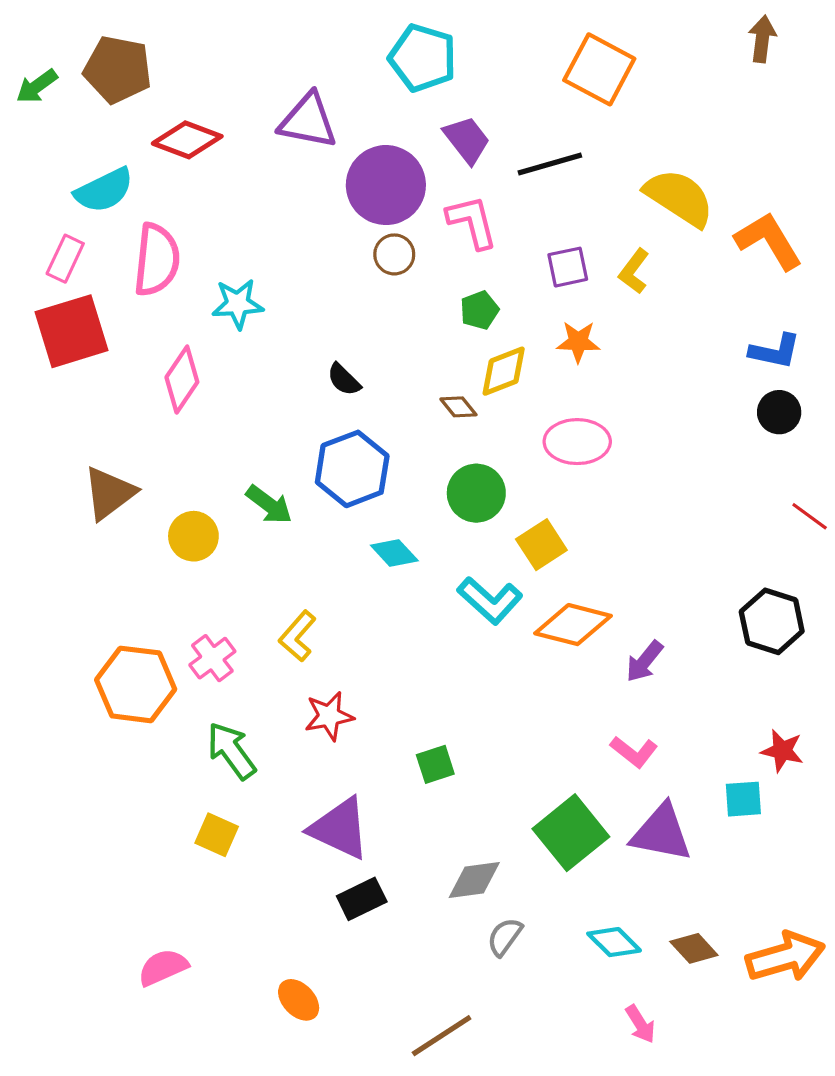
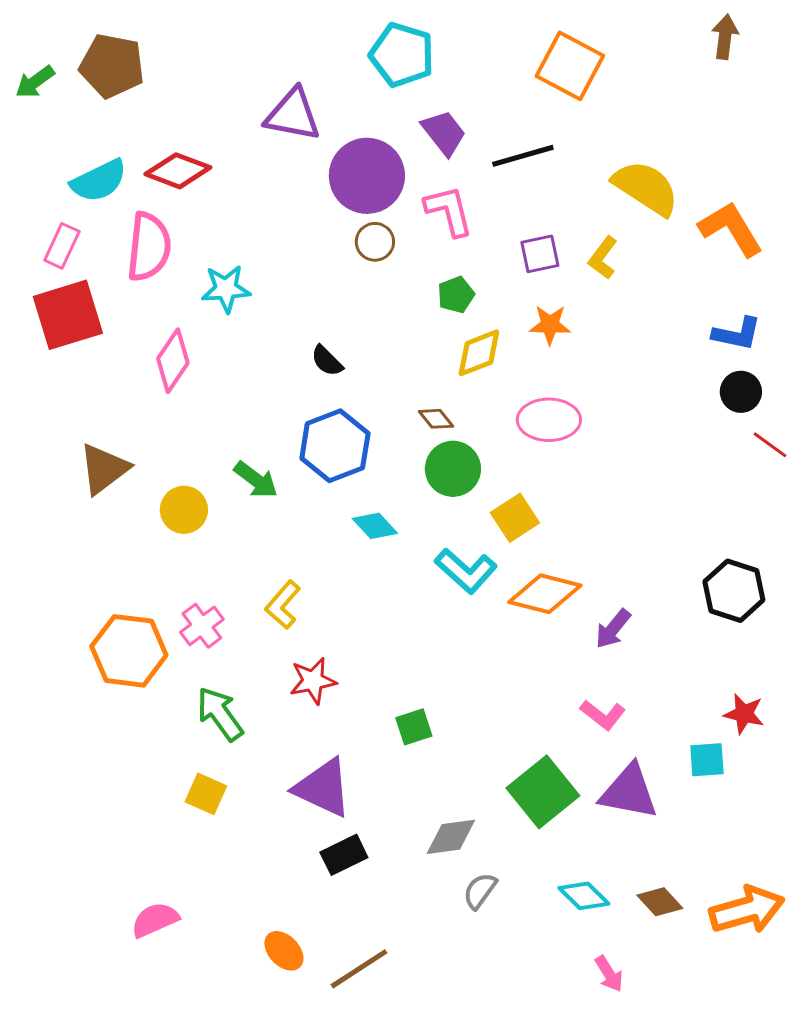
red diamond: (187, 140) -> (178, 171), moved
brown diamond: (458, 407) -> (436, 419), moved
red line: (810, 516) -> (770, 445), moved
brown line: (442, 1036) -> (359, 969), moved

